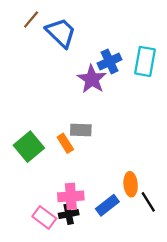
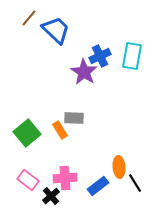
black cross: (69, 214) -> (51, 196), moved, turned -30
pink rectangle: (44, 217) -> (28, 180), moved

